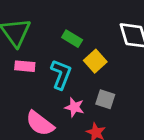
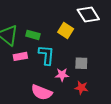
green rectangle: (72, 39) -> (33, 35), moved
yellow square: (95, 61) -> (66, 30), moved

